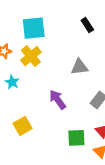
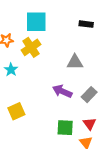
black rectangle: (87, 25) -> (86, 24), turned -56
purple arrow: (57, 100) -> (62, 91), moved, turned -36

